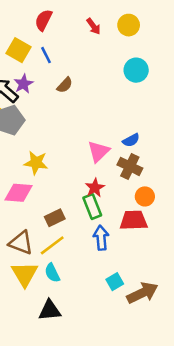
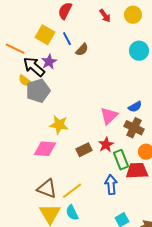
brown semicircle: (65, 85) -> (82, 50), moved
green rectangle: (92, 207) -> (121, 160), moved
brown rectangle: (55, 218) -> (84, 150), moved

